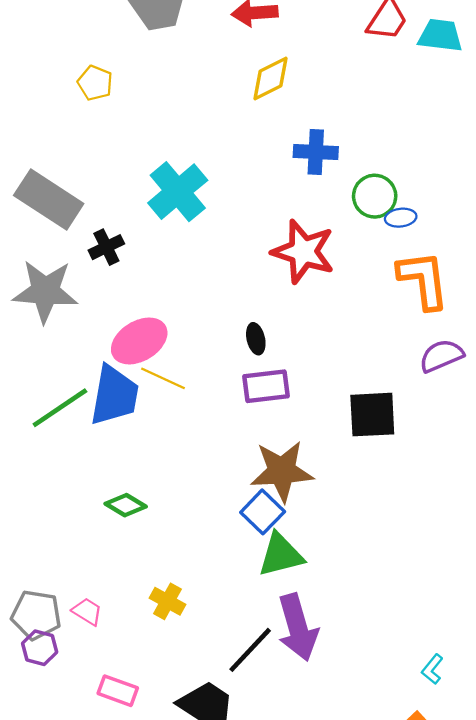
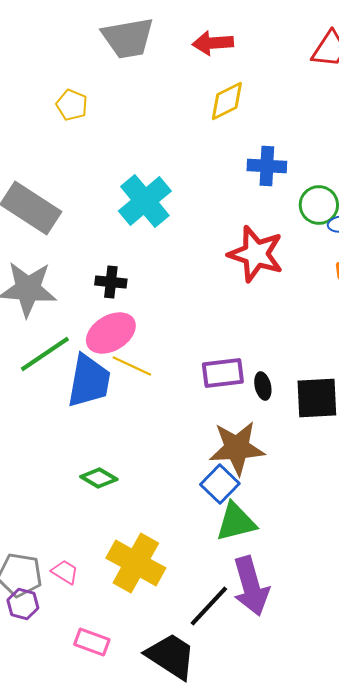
black cross: (106, 247) -> (111, 282), moved, turned 32
black ellipse: (256, 339) -> (263, 386), moved
green line: (60, 408) -> (45, 354), moved
yellow cross: (168, 601) -> (136, 563), size x1.8

